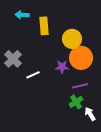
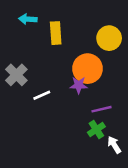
yellow circle: (72, 39) -> (109, 38), moved
orange circle: (81, 58) -> (87, 69), moved

